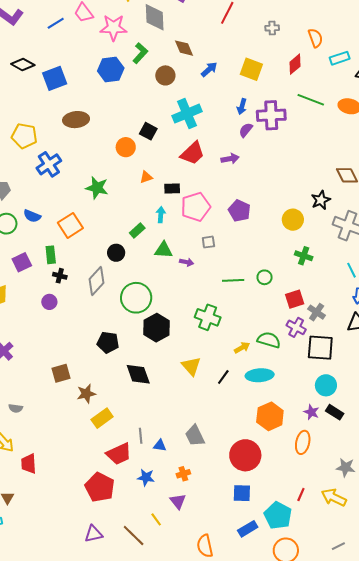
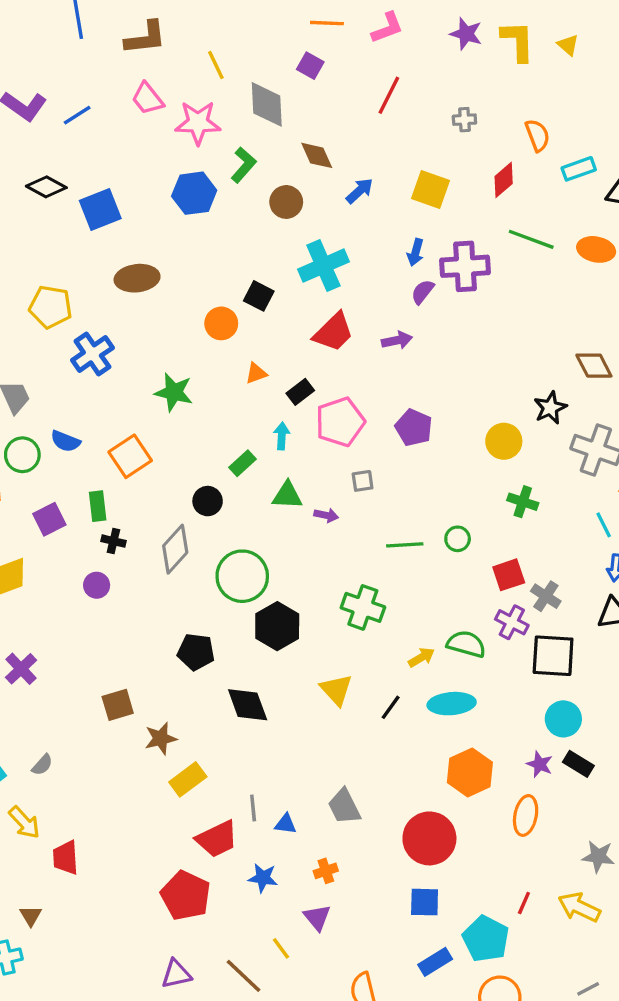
blue line: (56, 23) -> (77, 115), moved
black rectangle: (172, 189) -> (300, 392), turned -35
gray semicircle: (16, 408) -> (42, 765), turned -56

